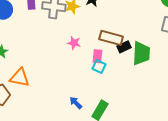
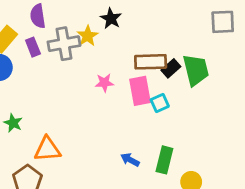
pink rectangle: (97, 56) -> (140, 91), size x1.5
cyan square: (99, 67) -> (160, 103), moved, turned -32

